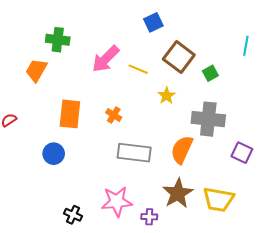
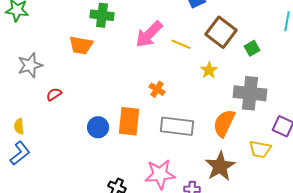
orange trapezoid: (36, 70) -> (81, 45), turned -110
orange rectangle: (70, 114) -> (129, 121), moved
yellow trapezoid: (218, 199) -> (260, 149), moved, size x0.7

